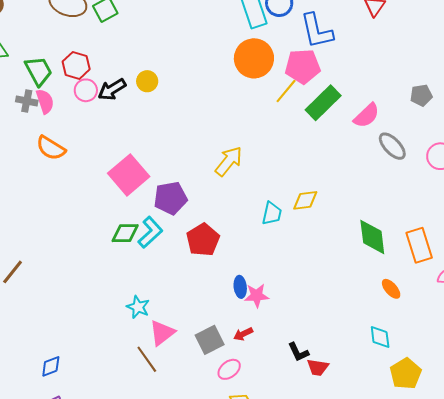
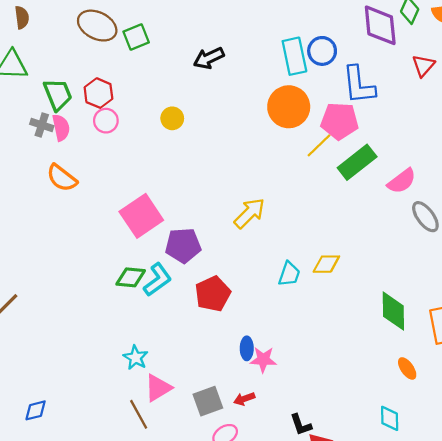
black arrow: (112, 89) -> (209, 58), moved

